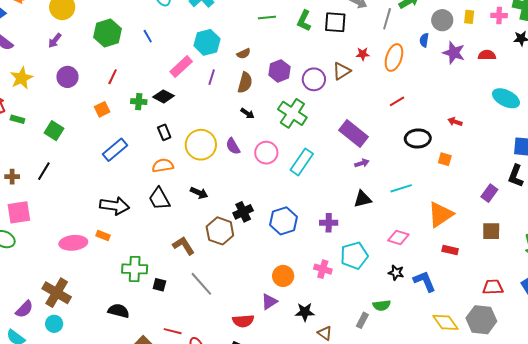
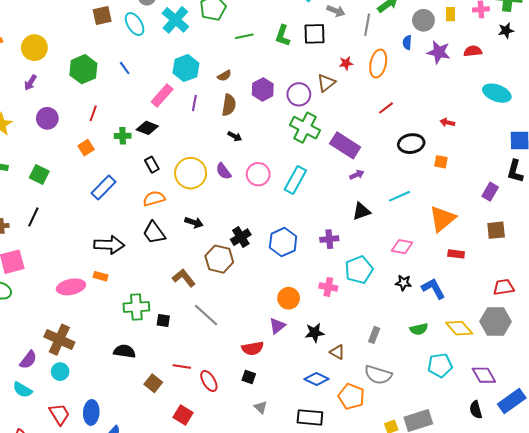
green cross: (292, 113) -> (305, 128), moved
green semicircle: (382, 305) -> (419, 329), moved

